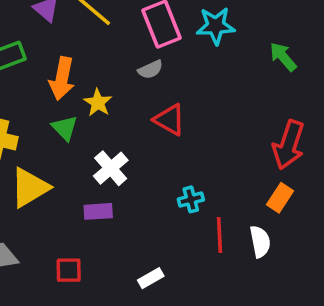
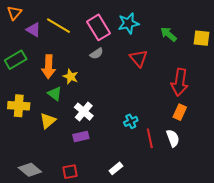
red triangle: (169, 120) -> (139, 58), moved, turned 30
yellow triangle: (30, 188) -> (48, 121), moved, size x0.7

